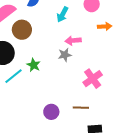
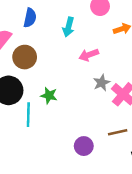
gray star: (65, 55) -> (102, 83), moved
cyan line: (13, 76) -> (28, 115), turned -36

